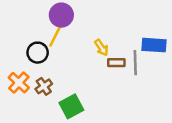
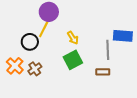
yellow arrow: (101, 48) -> (73, 38), moved
brown rectangle: (116, 63) -> (103, 72), moved
green square: (71, 106) -> (73, 60), moved

